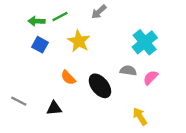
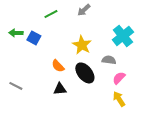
green arrow: (36, 21) -> (16, 33), moved
yellow star: (79, 41) -> (82, 45), moved
pink semicircle: (151, 78) -> (119, 78), moved
black triangle: (54, 108) -> (60, 89), moved

